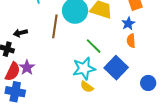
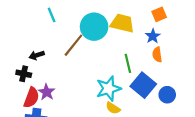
brown line: (55, 26) -> (73, 45), turned 35
green line: (94, 46) -> (128, 63), moved, turned 36
blue circle: (148, 83) -> (167, 95), moved

